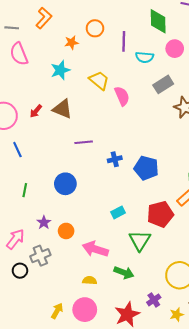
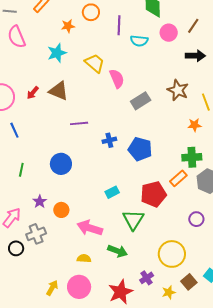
gray rectangle: (163, 84) -> (141, 101), moved

